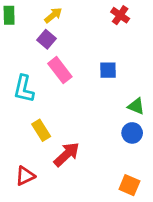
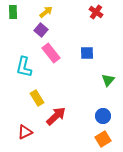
green triangle: (136, 106) -> (108, 80), turned 48
blue circle: (132, 133) -> (103, 116), moved
orange square: (129, 185) -> (103, 139), turned 35

